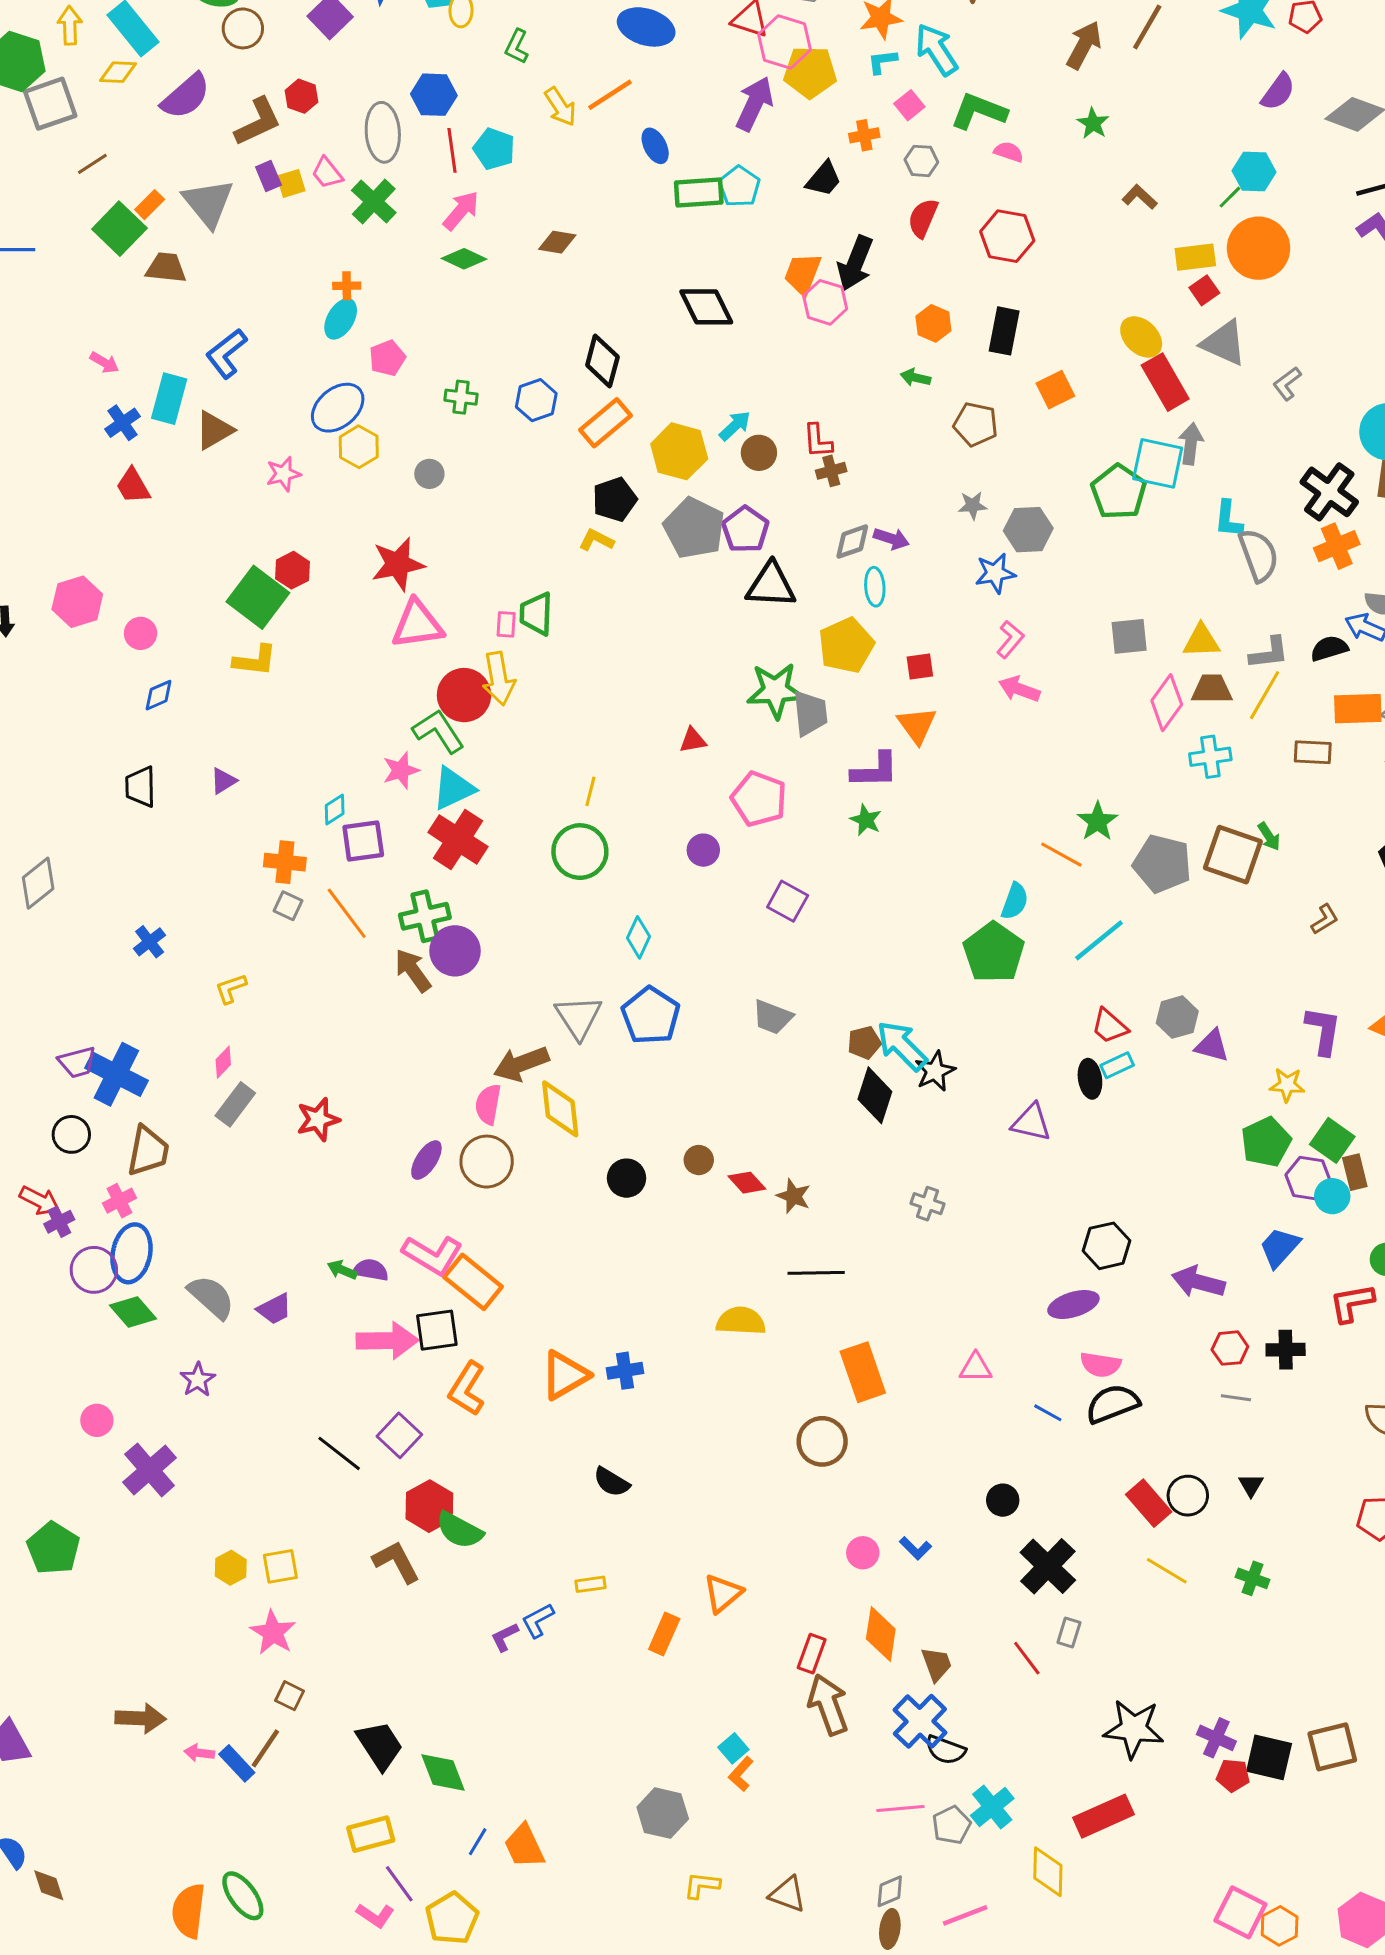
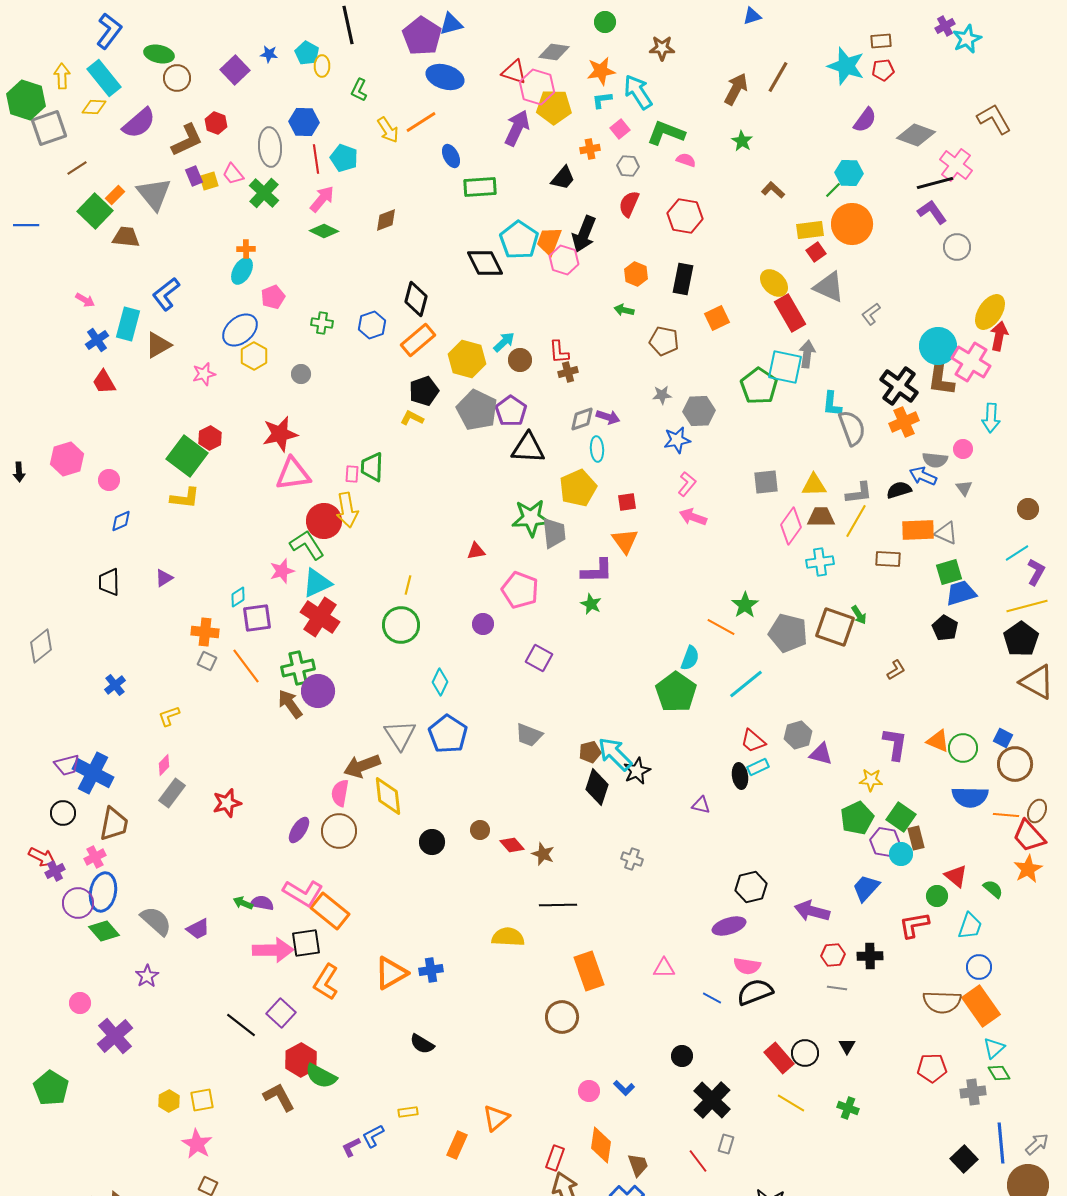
cyan pentagon: (739, 186) -> (519, 240), moved, size x1.4
brown diamond: (557, 242) -> (386, 220), turned -30
purple triangle: (1031, 1122) -> (701, 805), size x0.7

